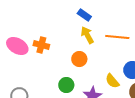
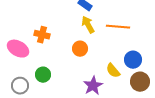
pink ellipse: (17, 46) -> (18, 49), moved
green circle: (66, 85) -> (43, 75), moved

